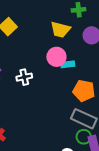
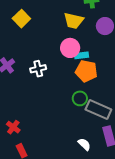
orange pentagon: (84, 91) -> (86, 71), moved
green circle: (84, 137) -> (80, 98), moved

